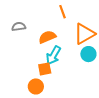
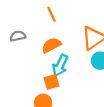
orange line: (63, 12) -> (51, 14), moved

